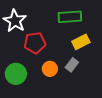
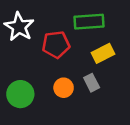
red pentagon: (35, 43) -> (56, 44), moved
gray rectangle: (72, 65) -> (92, 83), turned -64

